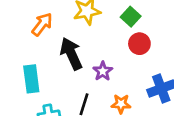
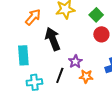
purple star: (103, 71) -> (75, 62), moved

